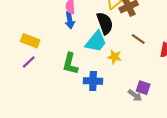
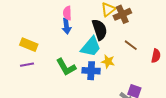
purple line: (29, 62) -> (27, 65), turned 32
green L-shape: (70, 64) -> (66, 67), turned -45
blue cross: (93, 81) -> (91, 71), moved

